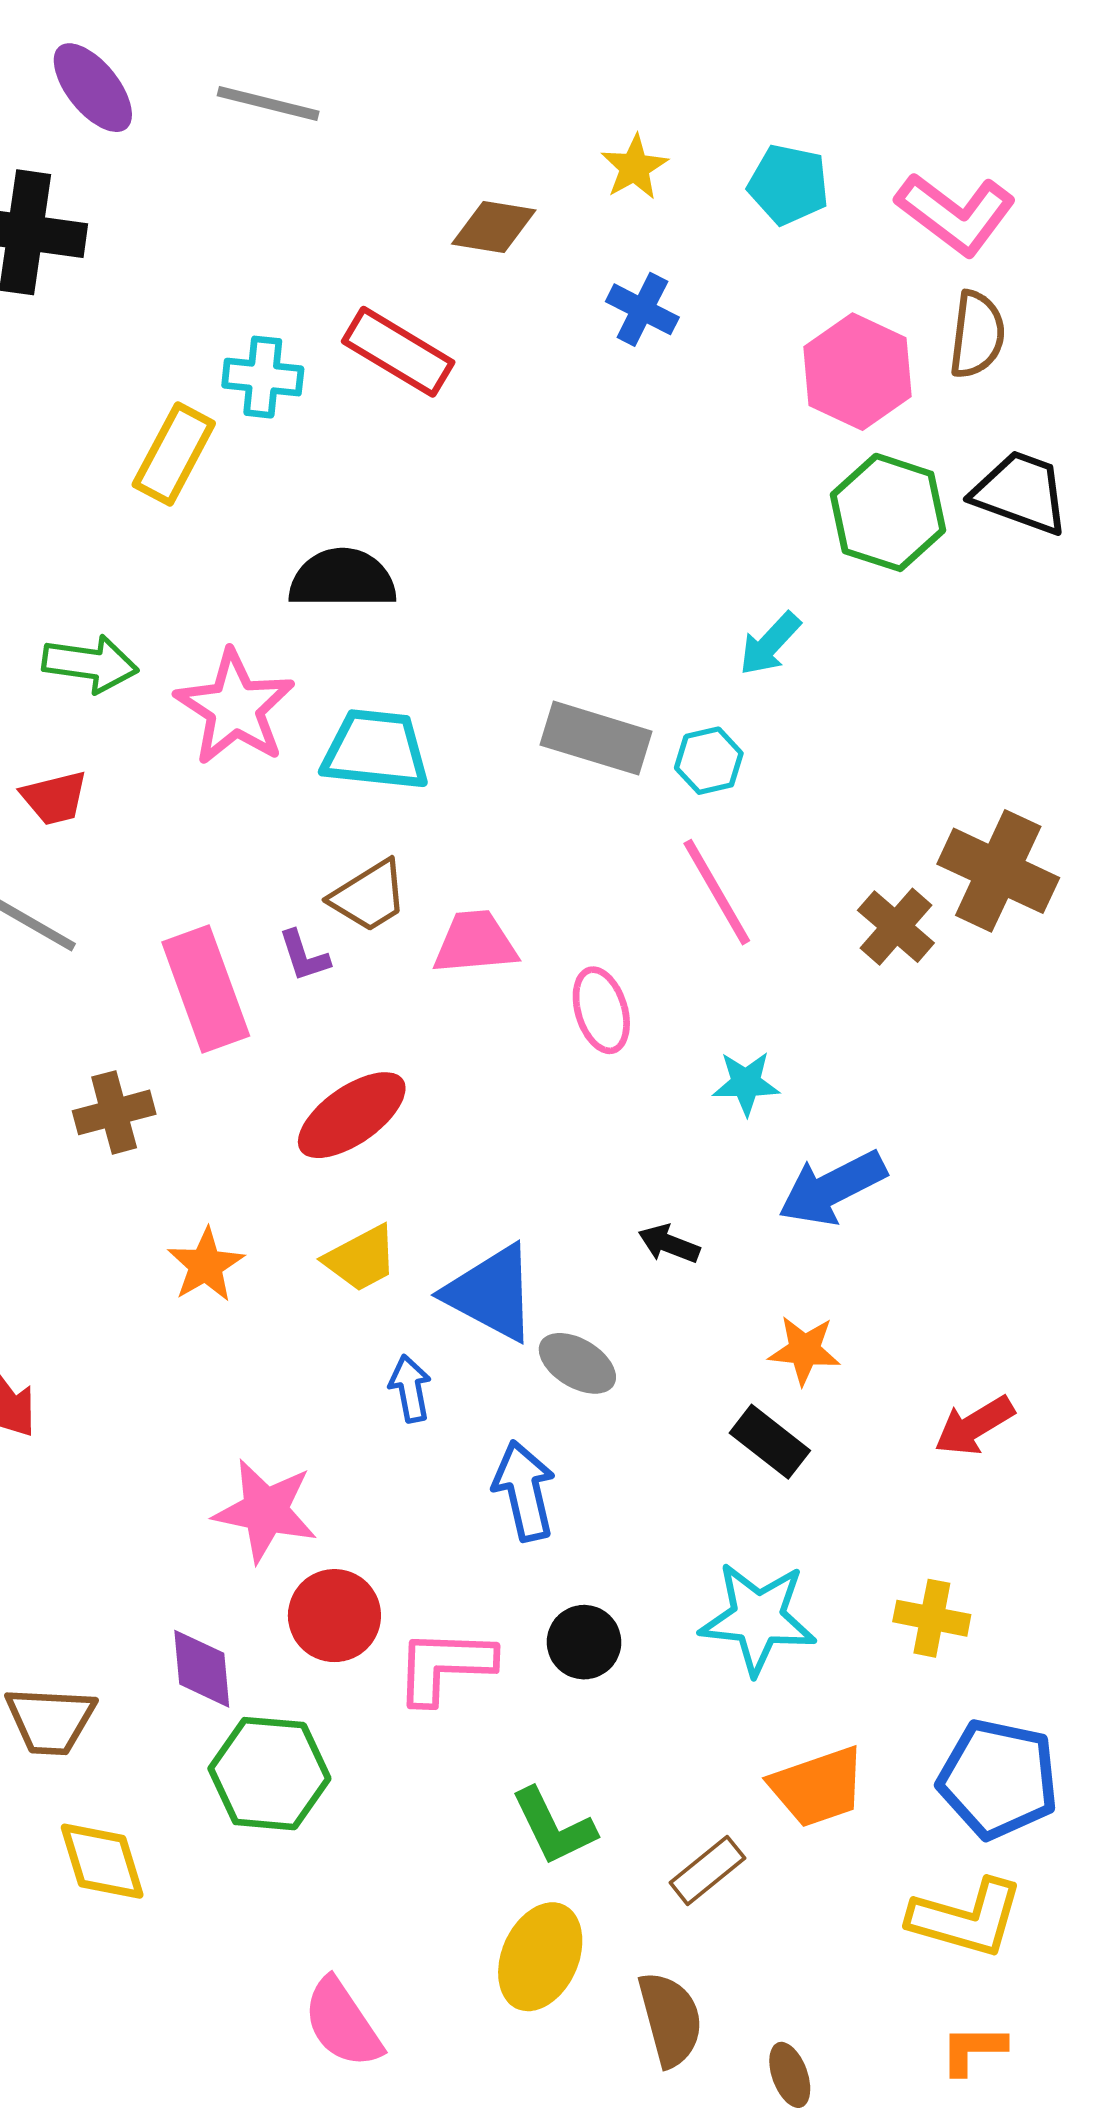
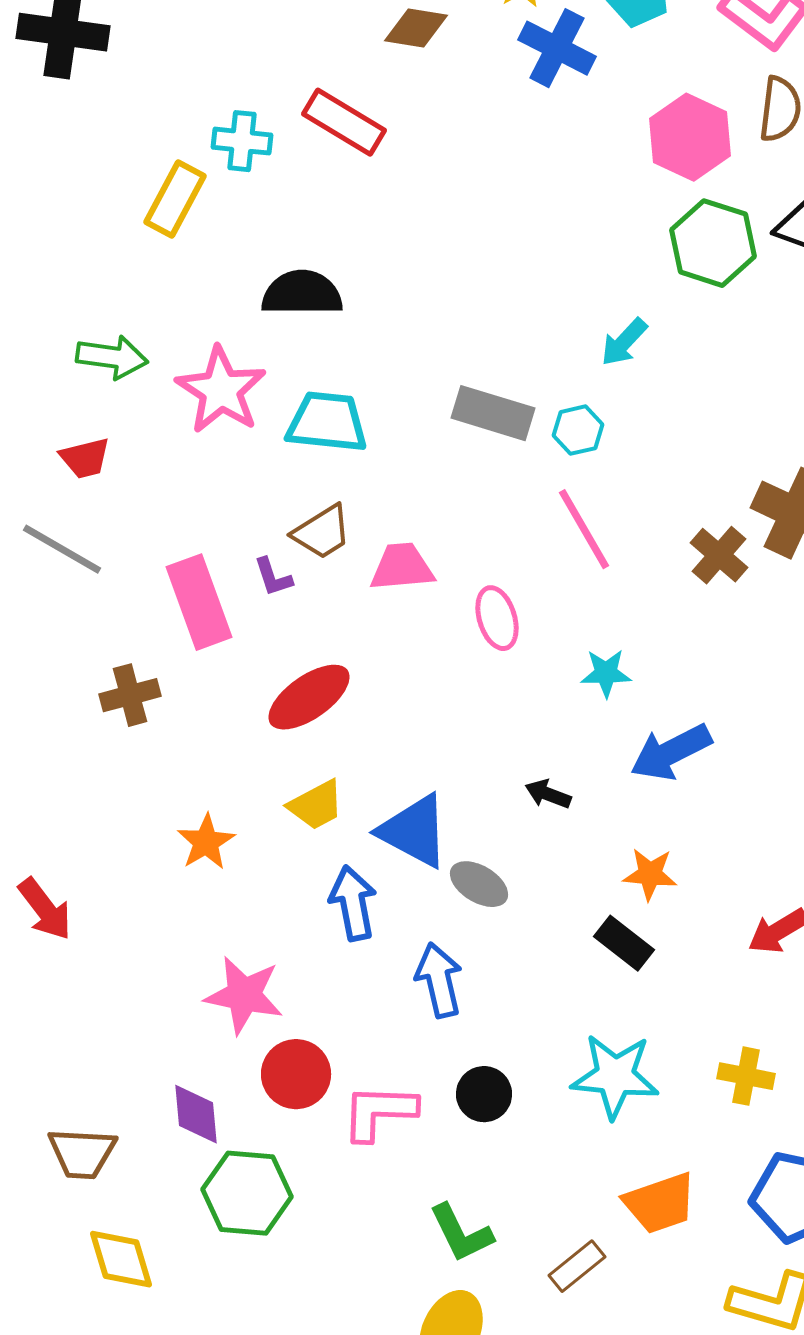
blue cross: (642, 309) -> (557, 48), moved, size x1.4
orange star: (206, 1265) -> (206, 842), moved
blue arrow: (410, 1389) -> (353, 903), size x1.5

